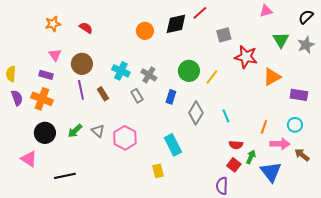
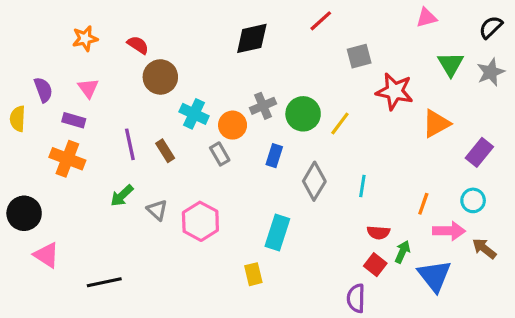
black diamond: (176, 24) -> (252, 38), moved
orange circle: (145, 31) -> (233, 125), moved
brown circle: (82, 64) -> (160, 77), moved
gray cross: (149, 75) -> (263, 106), moved, turned 35
purple rectangle: (299, 95) -> (479, 152), turned -60
purple semicircle: (17, 98) -> (43, 90), moved
cyan line: (226, 116) -> (362, 186), turned 32
green arrow: (75, 131) -> (122, 196), moved
black circle: (45, 133) -> (24, 213), moved
cyan rectangle: (173, 145) -> (277, 233), turned 45

